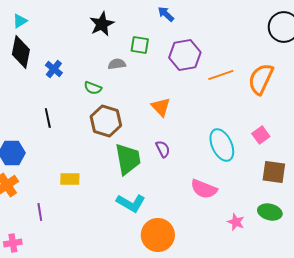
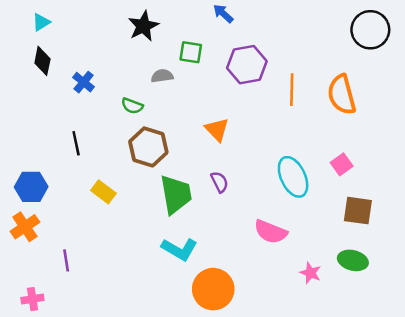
black diamond: (21, 52) -> (42, 61), size x0.7
orange line: (221, 75) -> (292, 90), turned -70
orange semicircle: (261, 79) -> (342, 95), turned -40
yellow rectangle: (70, 179) -> (103, 192), moved, turned 36

